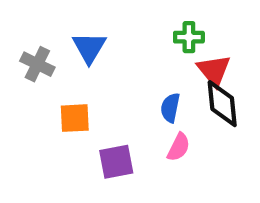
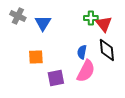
gray cross: (37, 64) -> (18, 16), moved
red triangle: (214, 70) -> (104, 24), moved
pink semicircle: (179, 147) -> (86, 71), size x1.6

